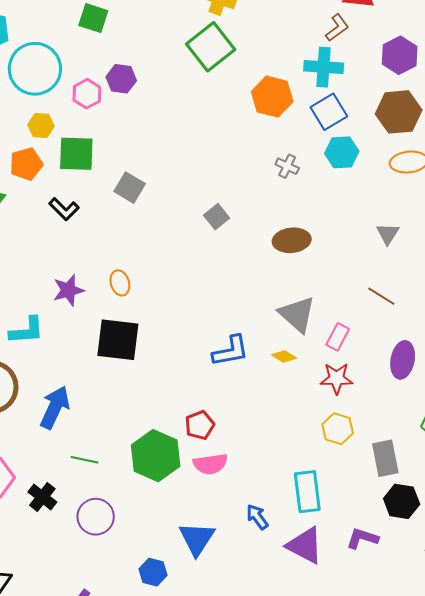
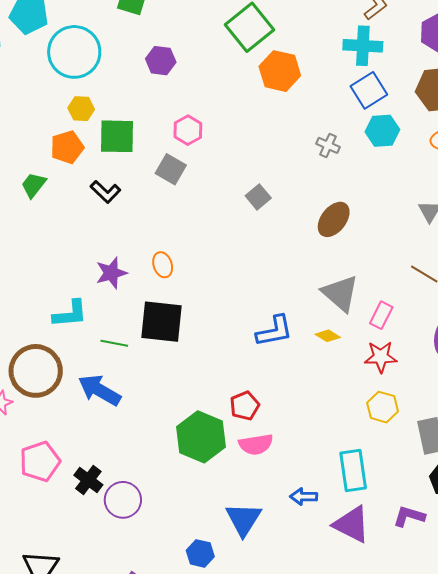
pink hexagon: (87, 94) -> (188, 130), moved
orange hexagon: (272, 97) -> (280, 71), moved
brown ellipse: (292, 240) -> (334, 219), turned -45
blue arrow: (55, 407) -> (99, 390), turned -84
green line: (84, 460) -> (114, 343), moved
purple circle: (96, 517) -> (123, 500), moved
blue arrow: (257, 517) -> (304, 497), turned -52

